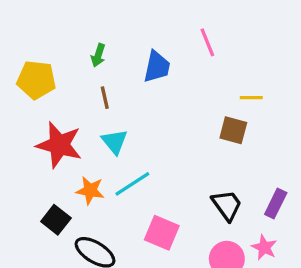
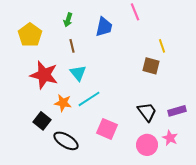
yellow pentagon: (36, 80) -> (30, 35), turned 30
yellow line: (251, 98) -> (162, 46), turned 72
purple rectangle: (276, 203) -> (177, 111), turned 48

